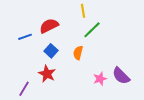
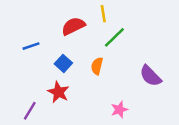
red semicircle: (49, 26) -> (73, 26), moved
purple semicircle: (121, 76) -> (150, 76), moved
pink star: (100, 79) -> (119, 110), moved

